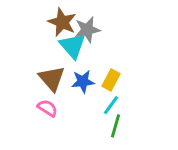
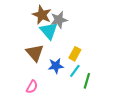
blue star: (83, 81) -> (56, 66), moved
pink semicircle: (47, 108) -> (32, 87), moved, turned 88
green line: (115, 126) -> (87, 81), moved

